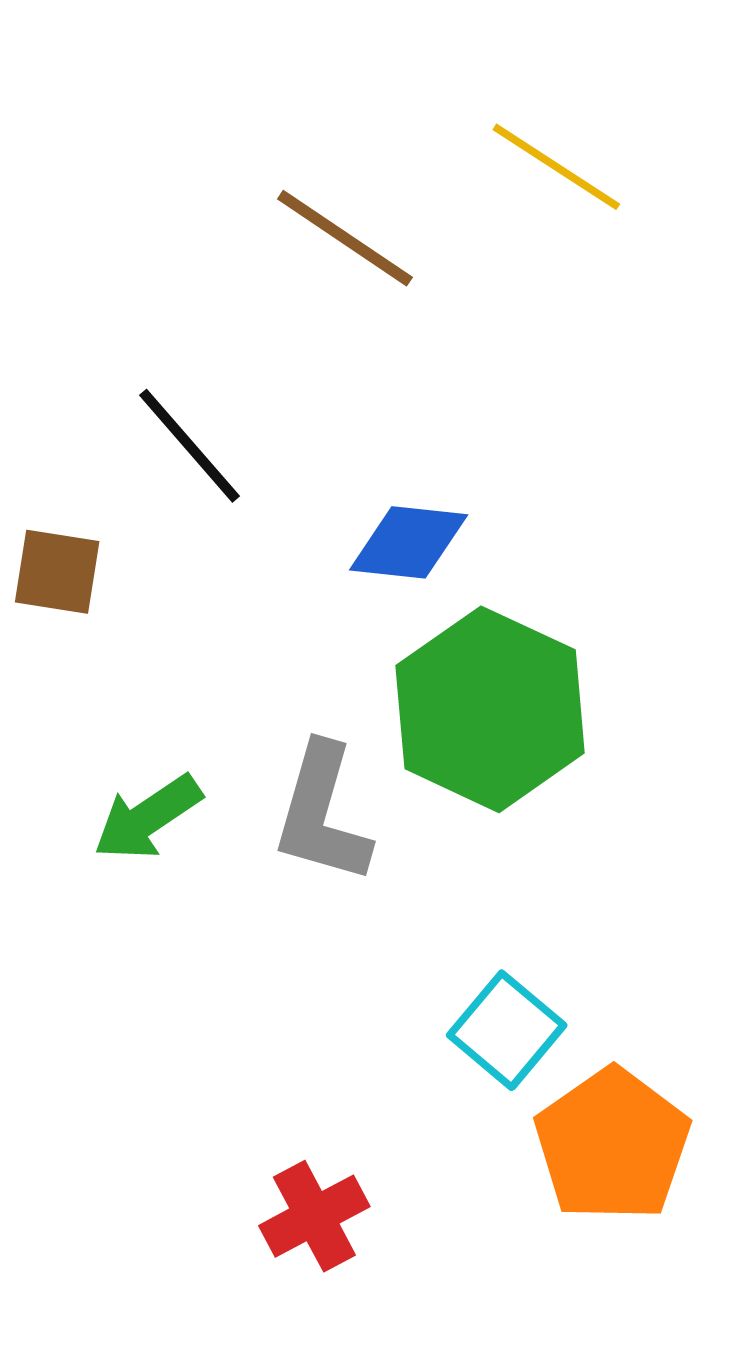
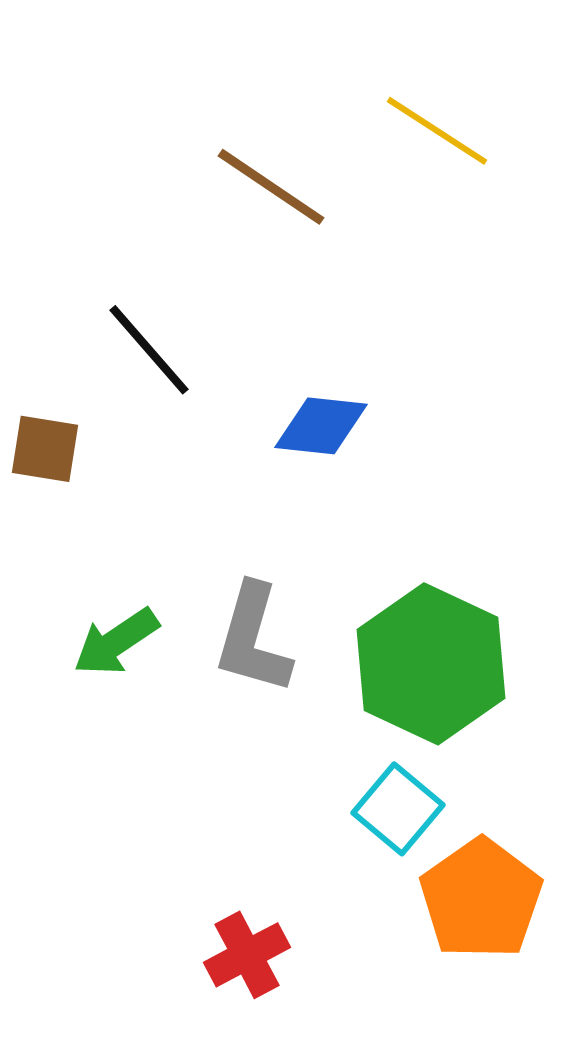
green hexagon: (490, 709) -> (431, 664), moved

